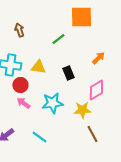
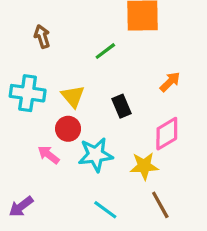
yellow triangle: (38, 67) -> (73, 96), turned 42
red circle: (20, 85) -> (68, 129), moved
cyan line: (39, 137) -> (105, 210), moved

